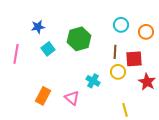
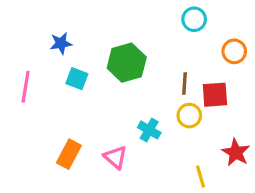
cyan circle: (121, 25) -> (194, 19), moved
cyan square: (48, 49) -> (77, 79), turned -32
red star: (147, 82) -> (236, 152), moved

